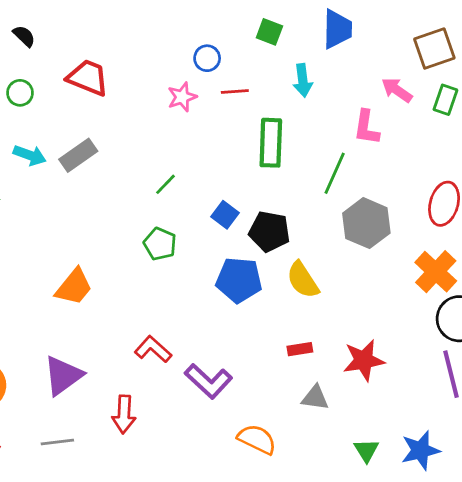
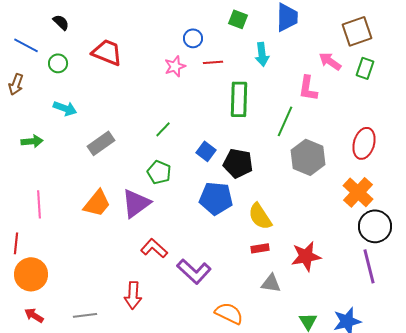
gray rectangle: (78, 155) -> (101, 143), moved
yellow semicircle: (303, 280) -> (260, 216), moved
purple triangle: (63, 376) -> (136, 203), moved

